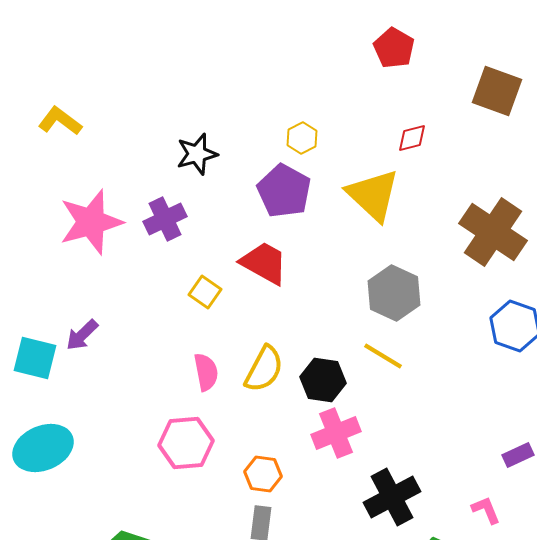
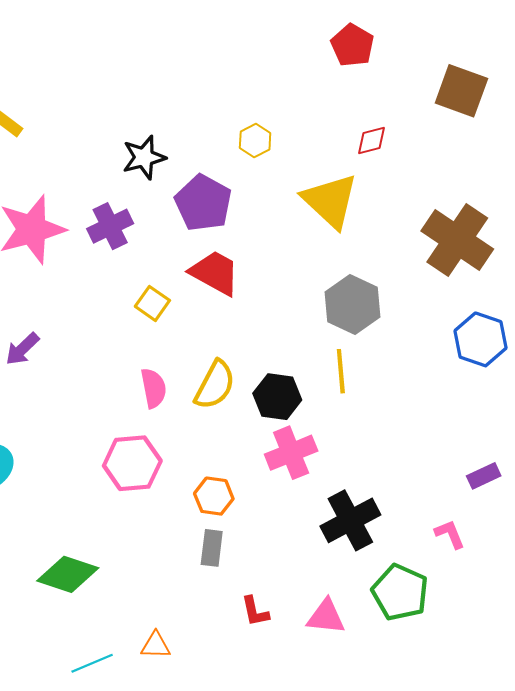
purple pentagon: (284, 191) -> (203, 203), moved
yellow line: (383, 356) -> (341, 371), turned 54

